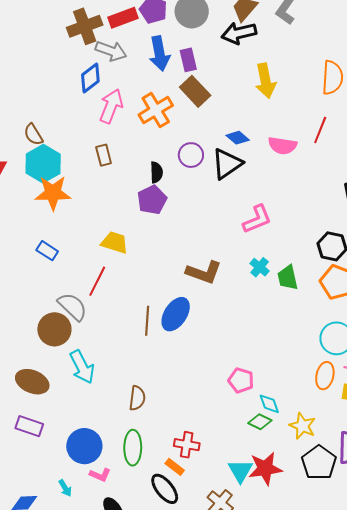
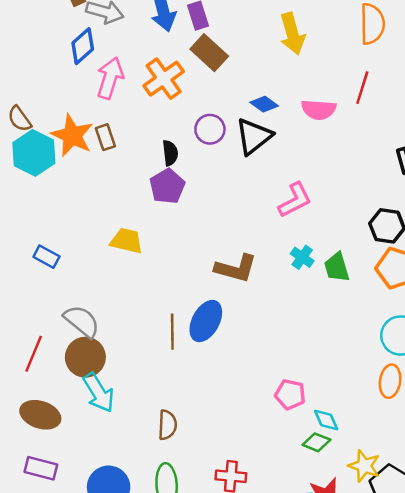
orange star: (53, 193) -> (72, 135), moved, turned 30
red line: (97, 281) -> (34, 354), moved
brown circle: (54, 329) -> (85, 357), moved
yellow star: (302, 426) -> (364, 466), moved

